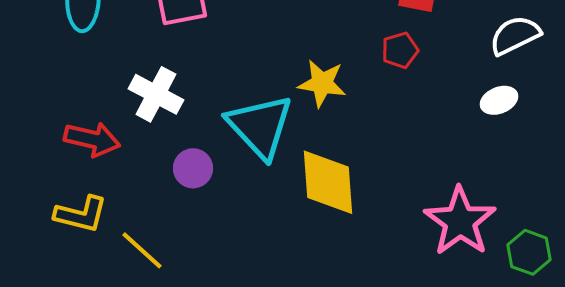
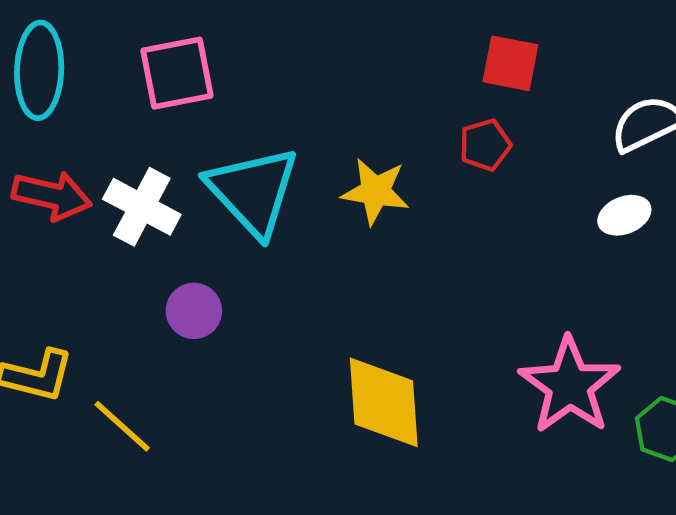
cyan triangle: (260, 126) -> (253, 191), moved
red arrow: (92, 139) -> (52, 196), moved
yellow diamond: (328, 182) -> (384, 402), moved

